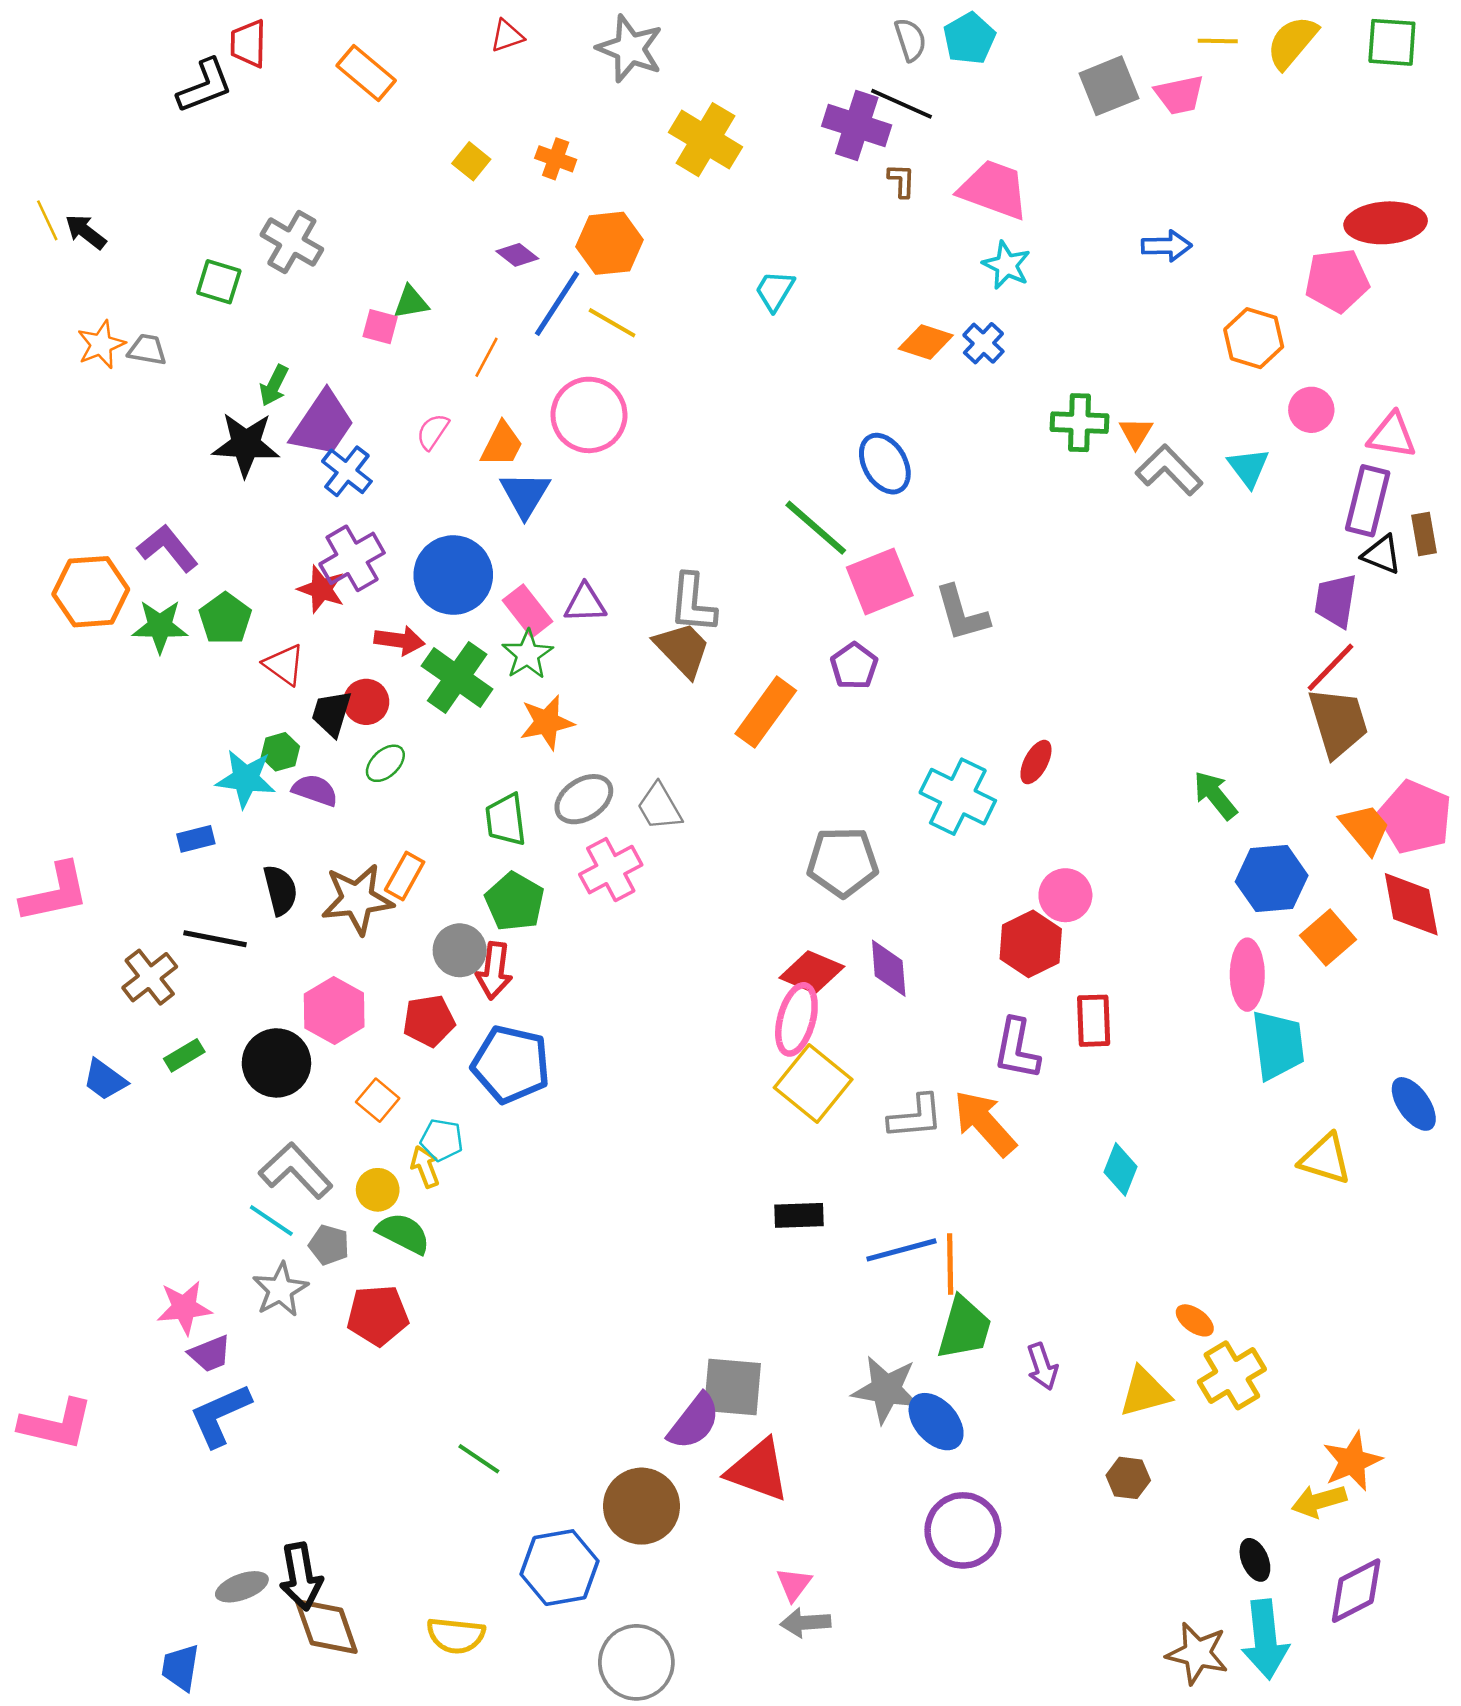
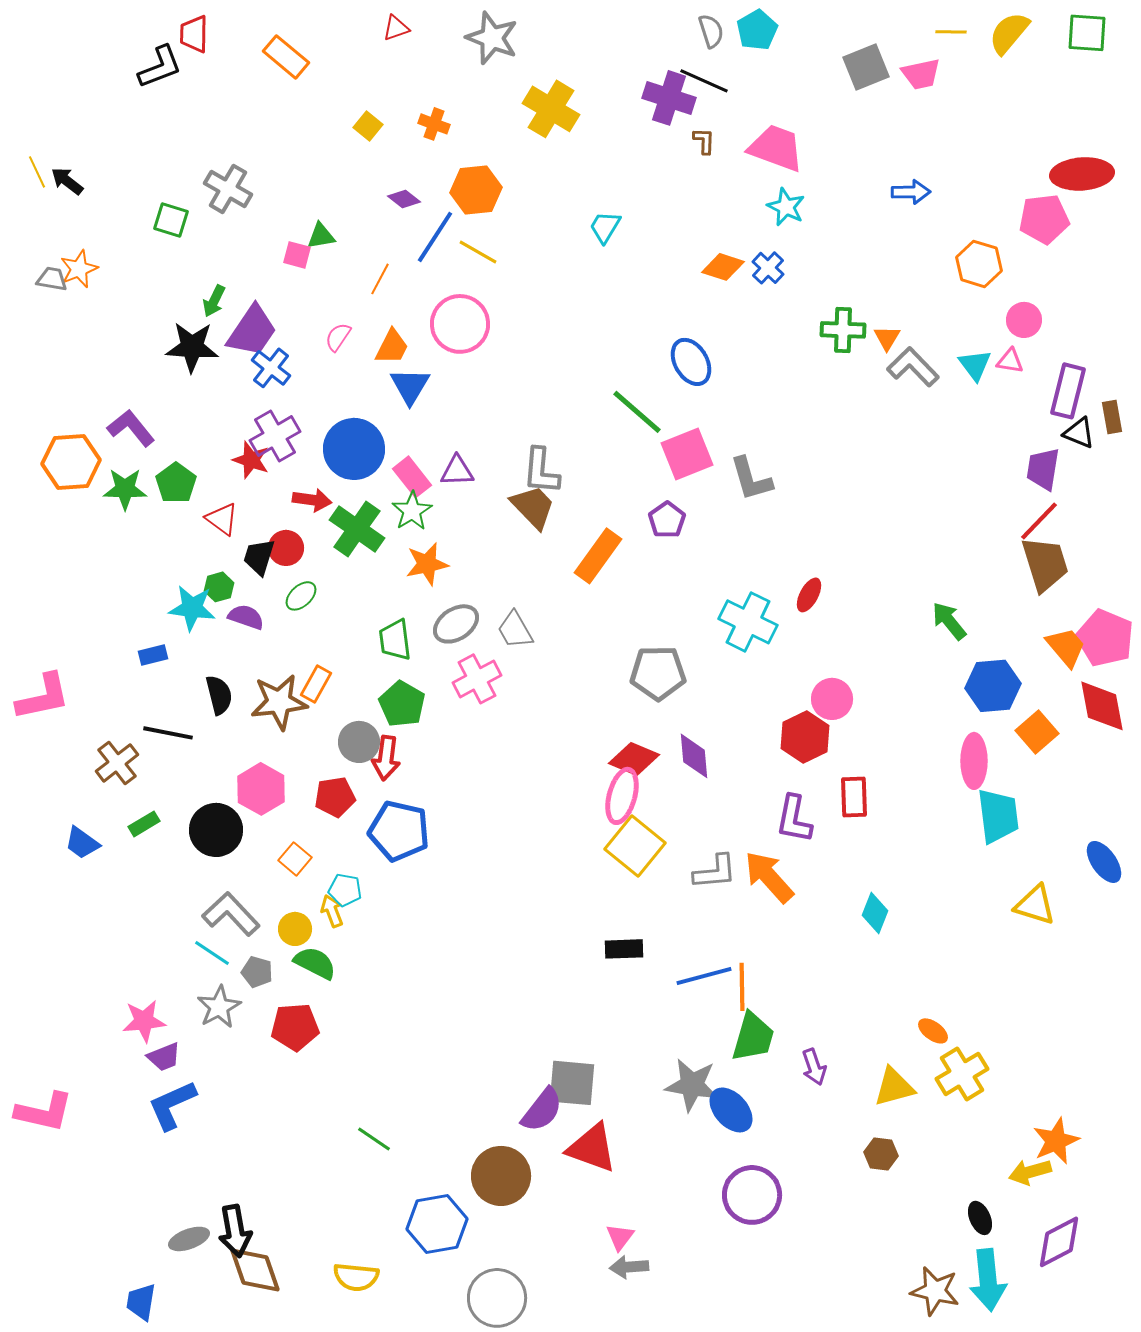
gray trapezoid: (147, 350) -> (52, 279), moved
pink triangle: (1392, 435) -> (1010, 361), moved, size x0.7

